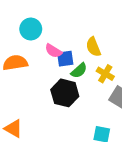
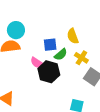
cyan circle: (31, 29) -> (16, 30), moved
pink semicircle: (53, 51) -> (37, 63), moved

